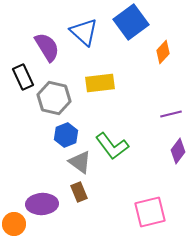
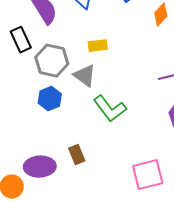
yellow rectangle: (100, 83) -> (98, 46), size x0.7
blue hexagon: (66, 135) -> (50, 99), moved
gray triangle: (80, 162) -> (85, 76), moved

